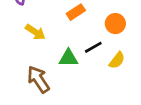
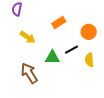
yellow semicircle: (117, 60) -> (89, 60), turned 136

